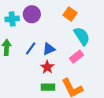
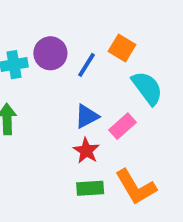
blue line: (31, 48) -> (87, 65), moved
pink rectangle: (76, 57) -> (123, 126), moved

